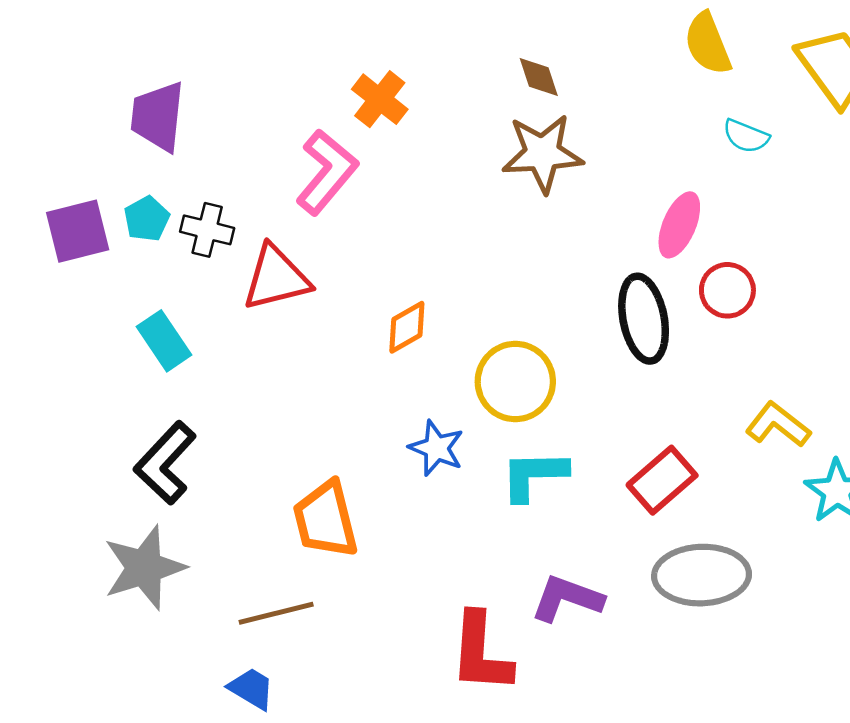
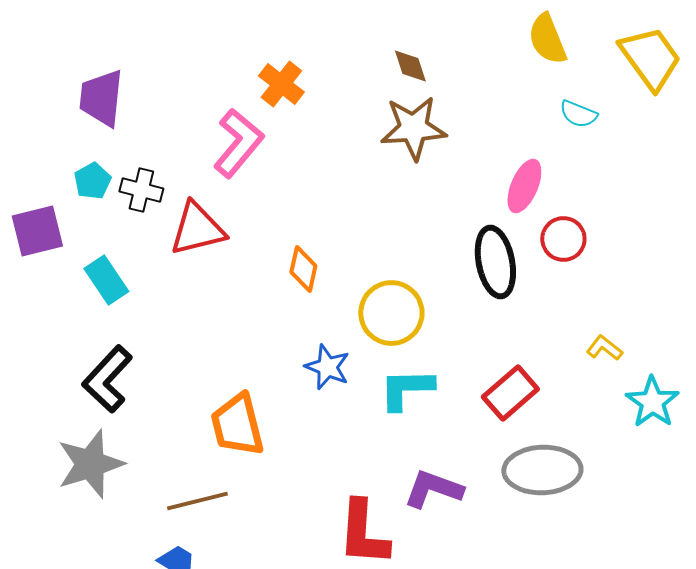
purple square: (78, 231) -> (37, 231), moved
orange diamond: (407, 327) -> (303, 269), turned -48
yellow L-shape: (778, 425) -> (604, 348), size x0.7

